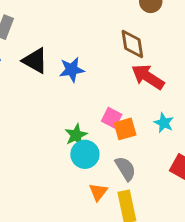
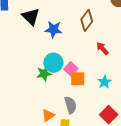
brown diamond: (132, 44) -> (87, 20), moved, turned 30
red arrow: (148, 77) -> (102, 48), size x0.6
cyan circle: (85, 154) -> (53, 63), moved

